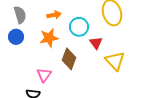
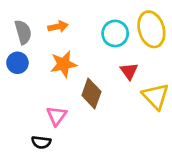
orange arrow: (54, 15) -> (58, 27), moved
cyan circle: (79, 27) -> (115, 33), moved

